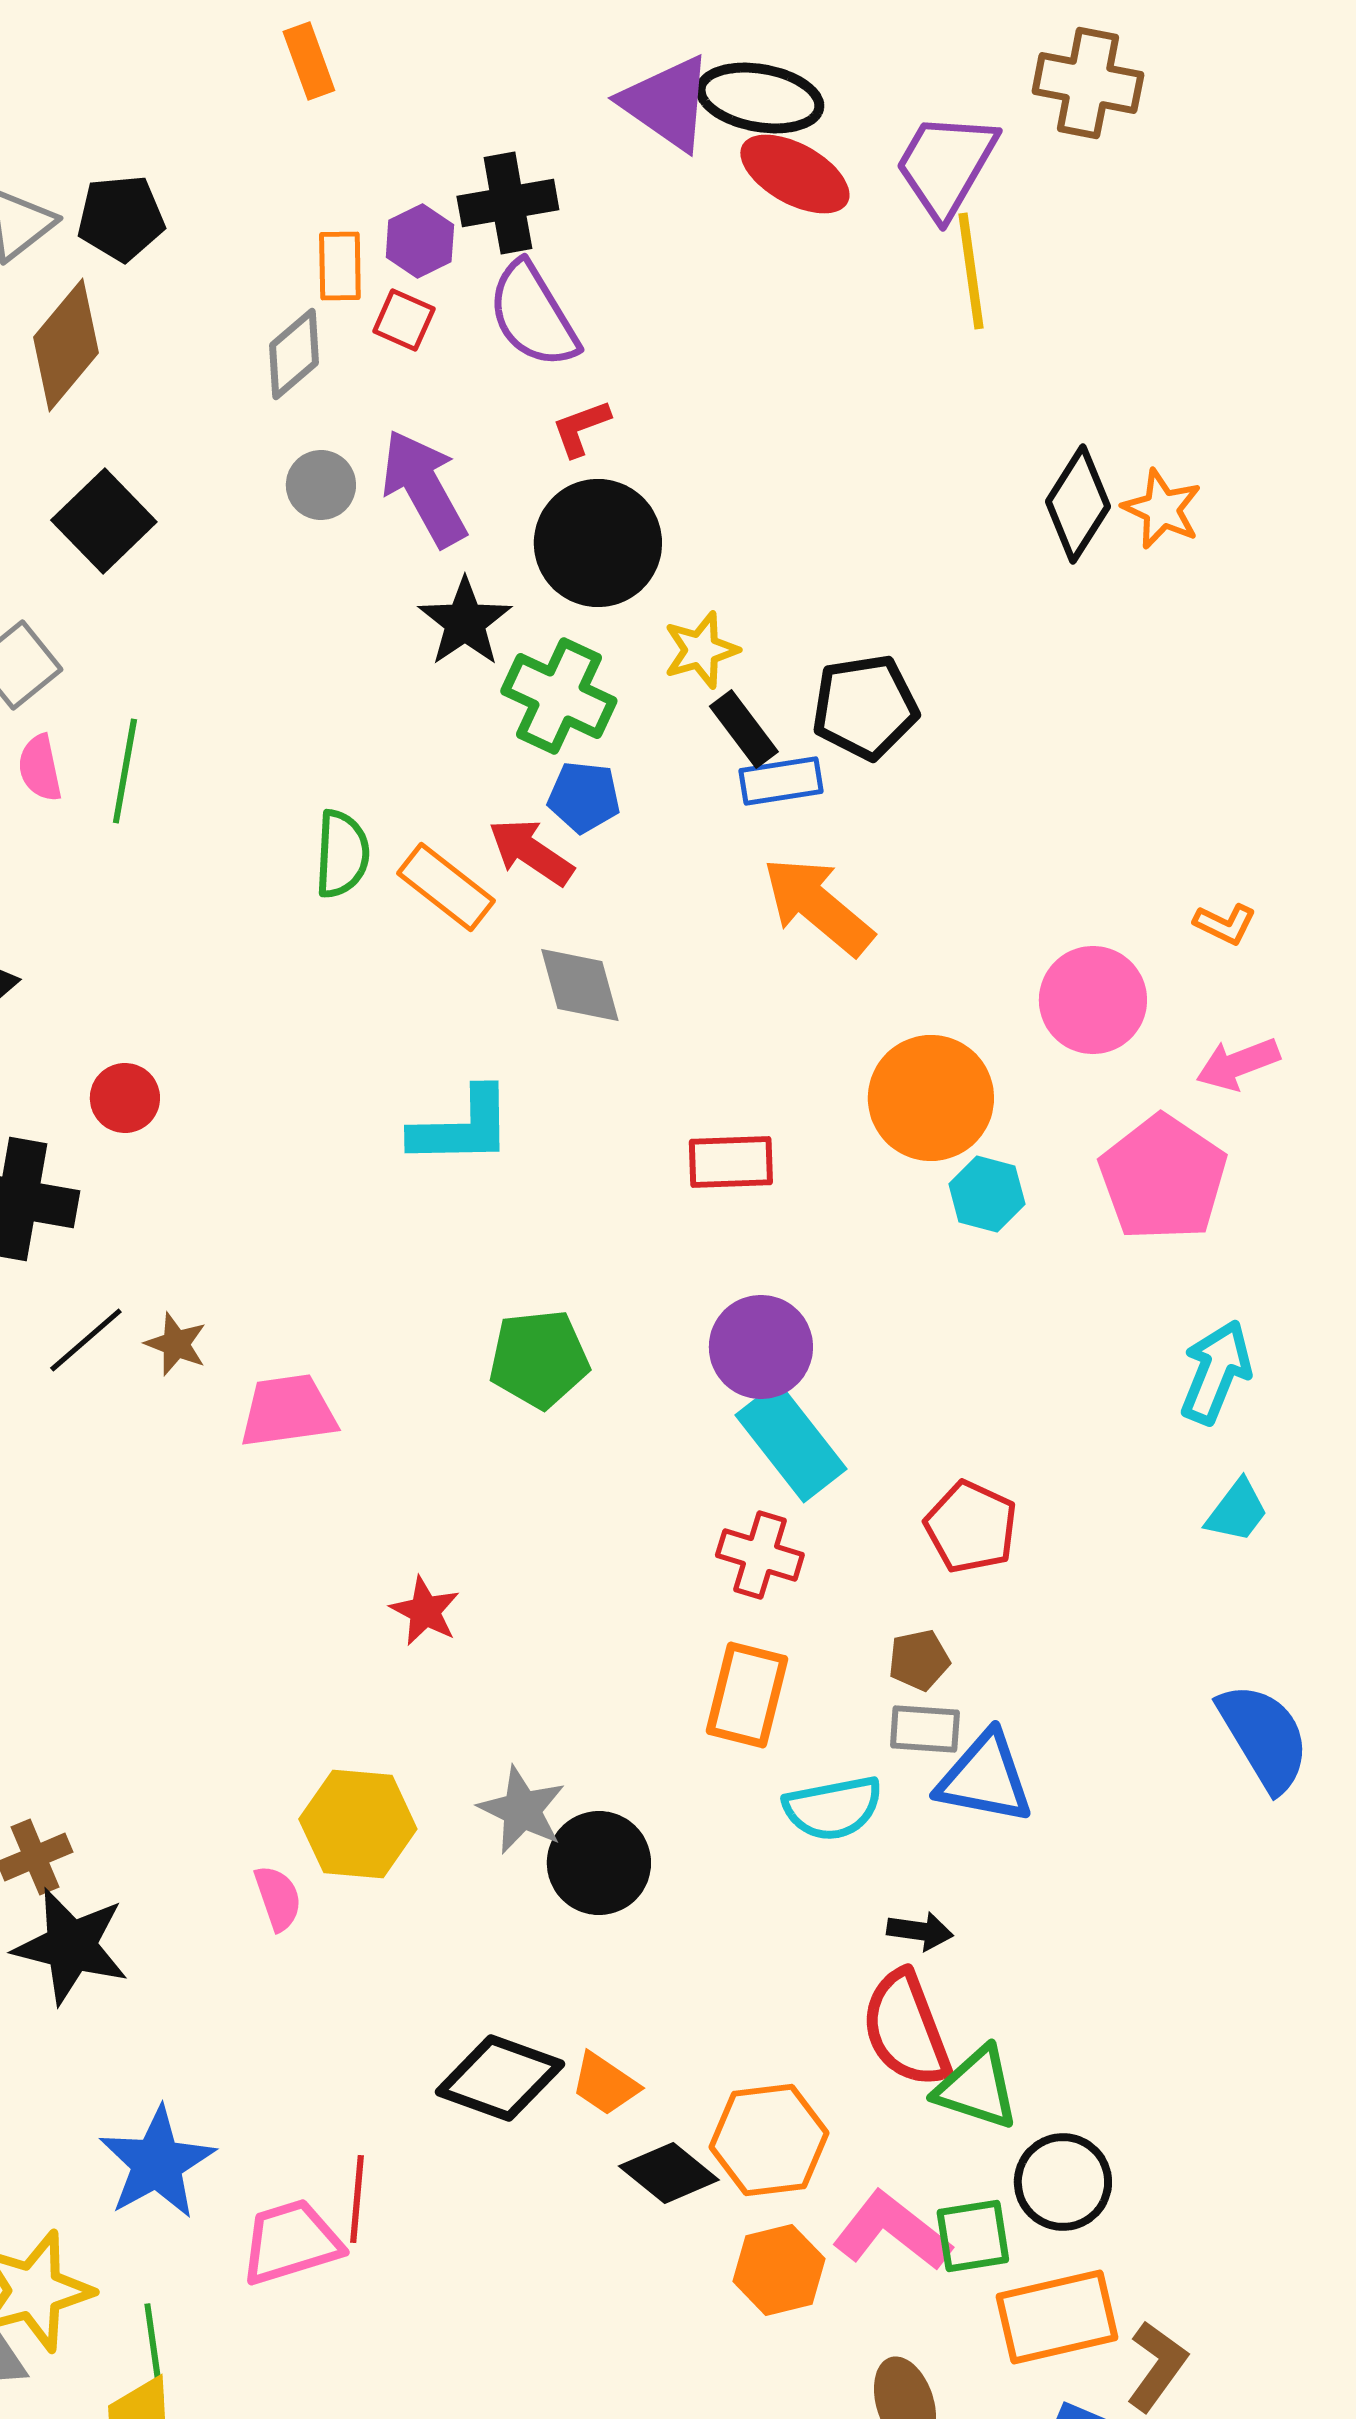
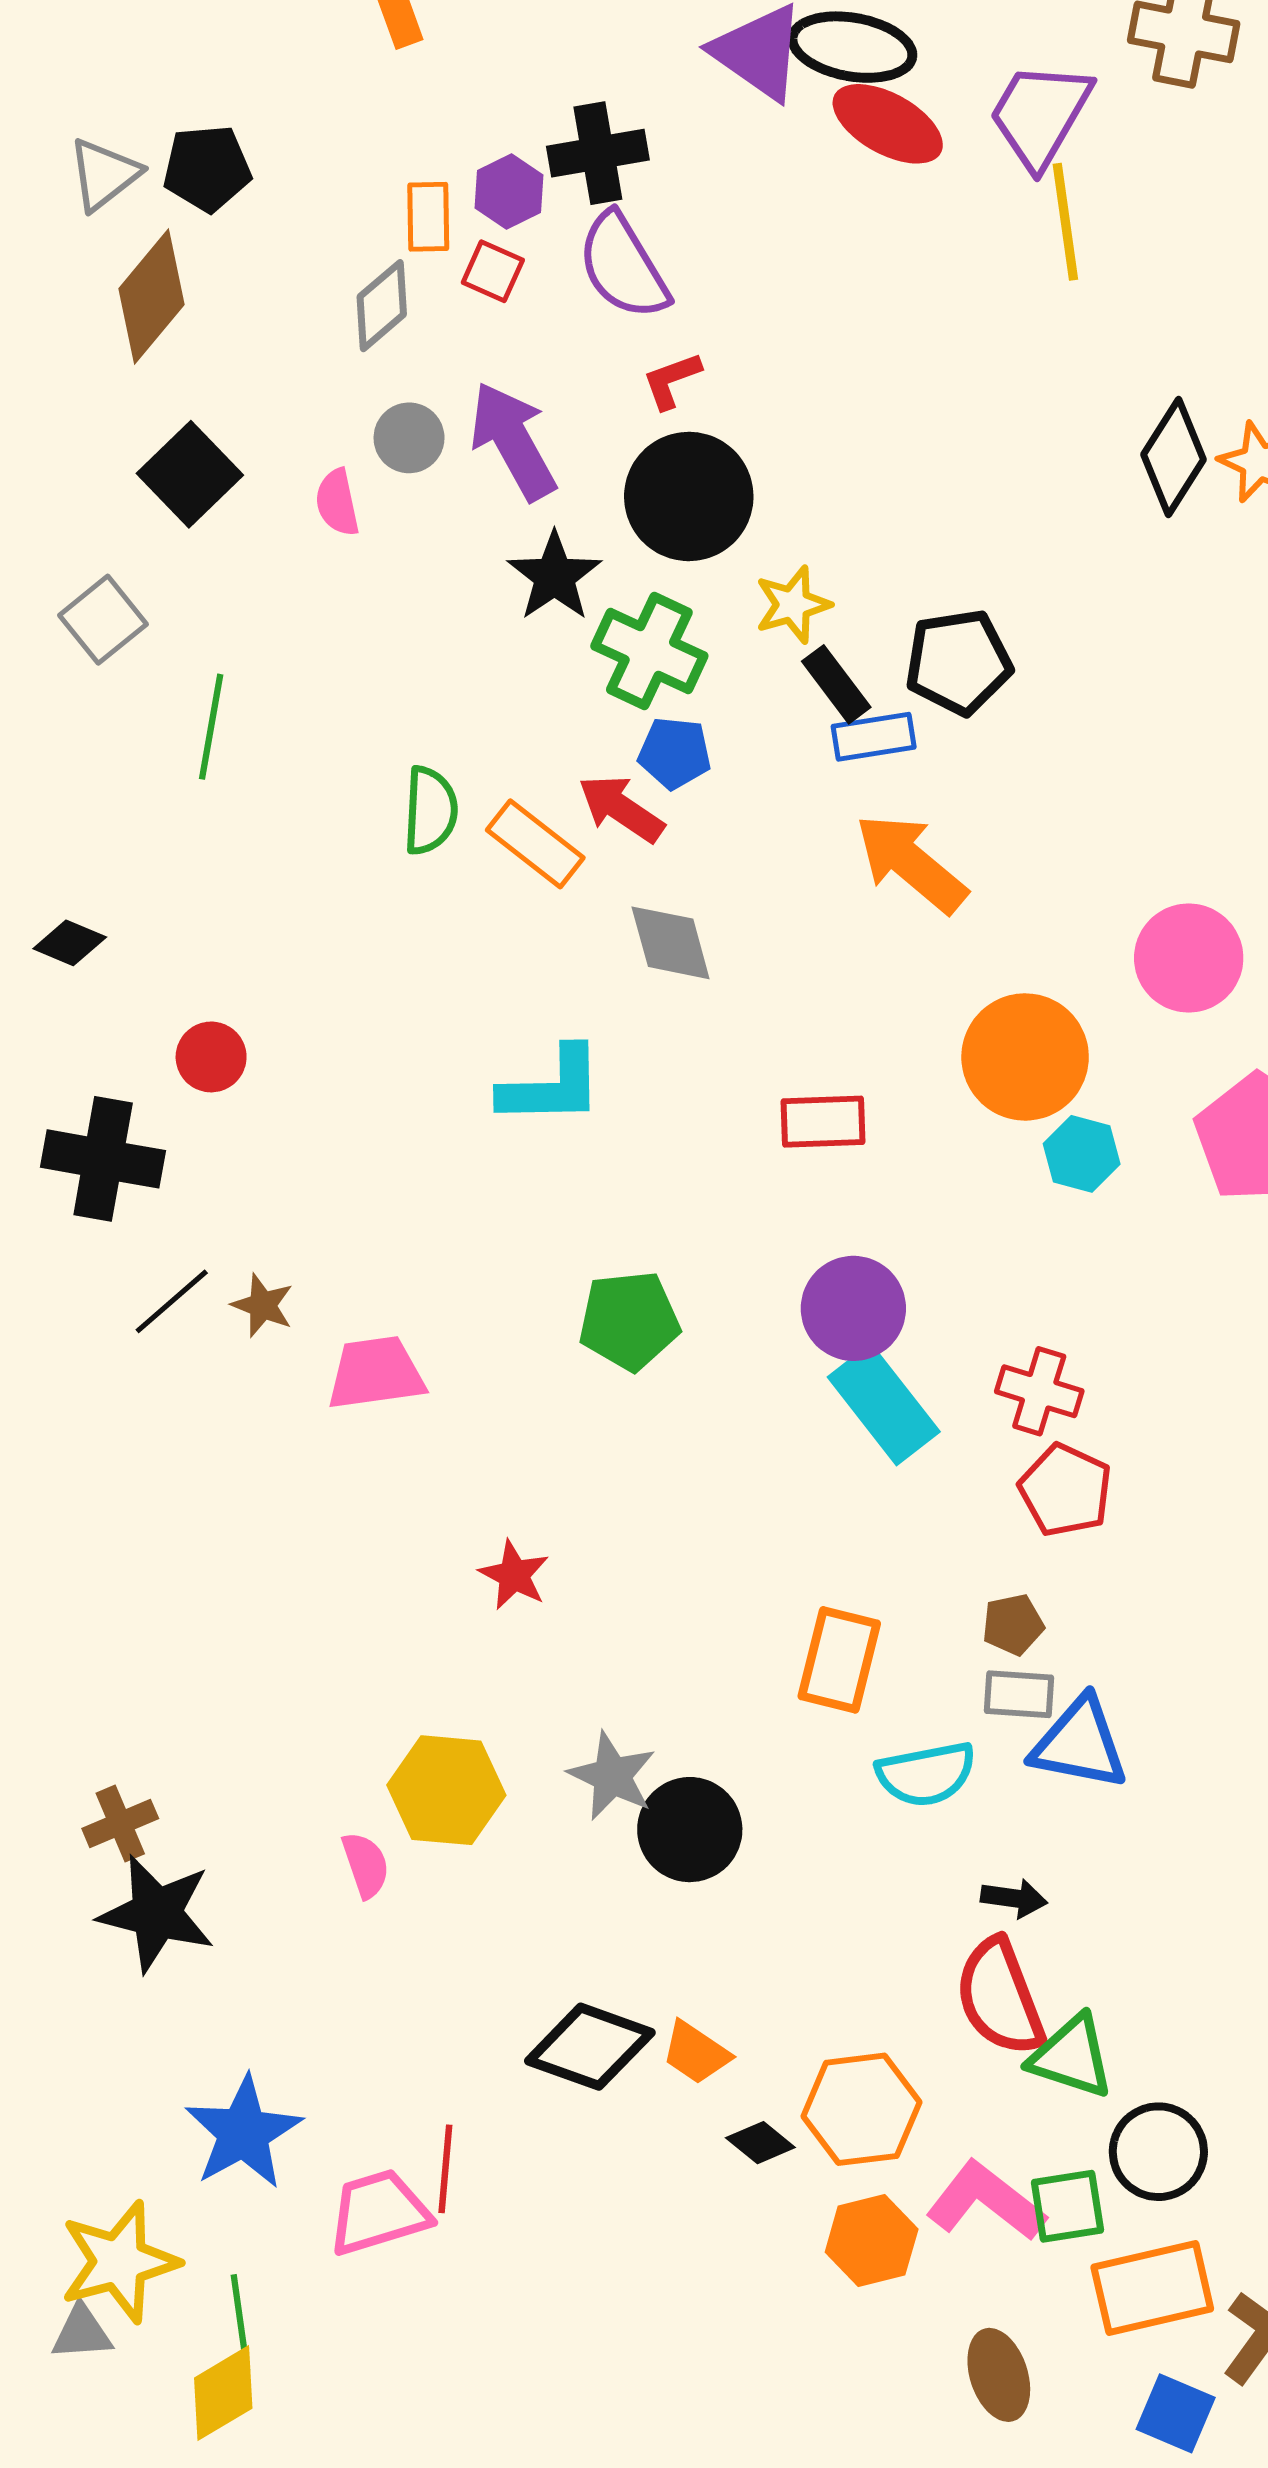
pink semicircle: (40, 768) -> (337, 503), moved
red cross: (760, 1555) -> (1039, 1391), moved
black diamond: (669, 2173) -> (760, 2143), size x0.7

